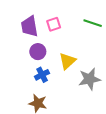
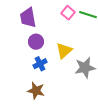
pink square: (54, 24) -> (68, 13), moved, turned -32

